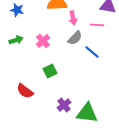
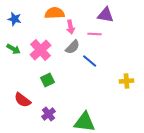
green arrow: (16, 40) -> (14, 49), turned 48
pink cross: (43, 41) -> (41, 50), size x1.5
purple cross: (64, 105) -> (49, 114), moved

